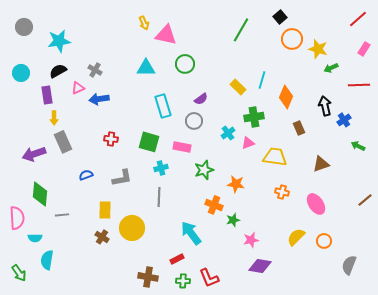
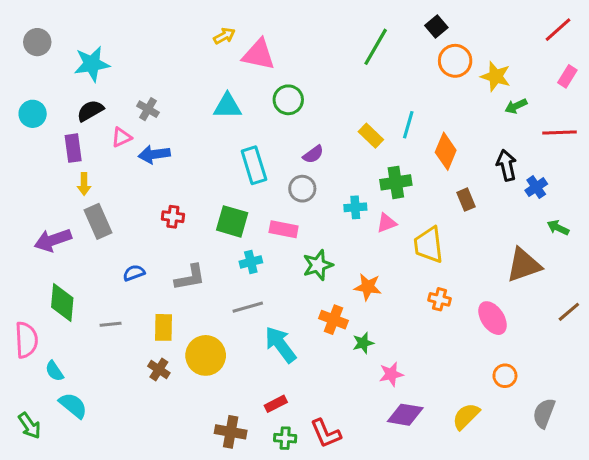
yellow arrow: (144, 23) -> (224, 36), turned -96
cyan cross: (228, 133) -> (355, 207), turned 32
yellow trapezoid: (275, 157) -> (429, 245), turned -105
brown triangle: (321, 164) -> (524, 265), moved, size x1.4
gray line: (159, 197) -> (248, 307), turned 72
gray line: (62, 215) -> (111, 324), moved
cyan arrow: (191, 233) -> (280, 345), moved
yellow semicircle: (296, 237) -> (466, 416), moved
cyan semicircle: (35, 238) -> (54, 371), turned 56
cyan semicircle: (47, 260) -> (73, 405), turned 120

